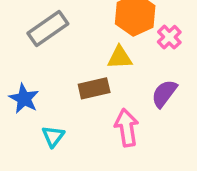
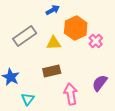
yellow triangle: (120, 58) -> (54, 43), moved
purple semicircle: (164, 93) -> (100, 83), moved

